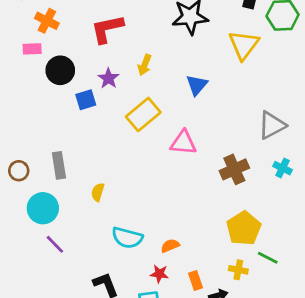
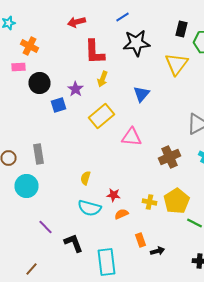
red L-shape: (107, 29) -> (94, 52), moved, turned -80
yellow semicircle: (98, 192) -> (86, 178), moved
purple line: (55, 244) -> (46, 227), moved
yellow cross: (238, 270) -> (150, 202), moved
red star: (159, 274) -> (114, 195), moved

